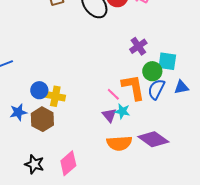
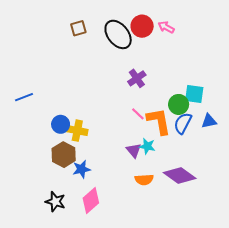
purple cross: (138, 46) -> (137, 78), moved
pink line: (113, 94) -> (138, 114), moved
blue star: (18, 112) -> (81, 169), moved
orange semicircle: (119, 143) -> (144, 180), size x0.7

